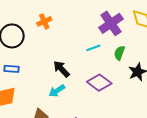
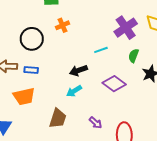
cyan line: (93, 48) -> (101, 50), moved
black arrow: (61, 69) -> (78, 70), turned -66

